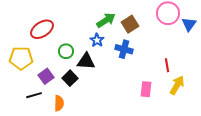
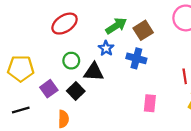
red ellipse: (42, 29) -> (65, 24), moved
pink rectangle: (146, 89) -> (150, 103), moved
black line: (34, 95) -> (21, 110), moved

